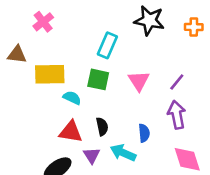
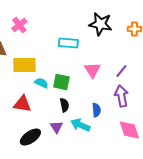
cyan rectangle: (107, 45) -> (68, 43), turned 72
green square: (98, 79) -> (61, 82), moved
red triangle: (71, 132) -> (22, 104), moved

